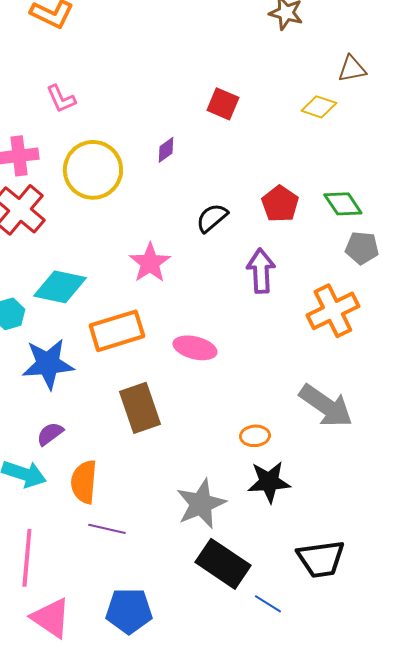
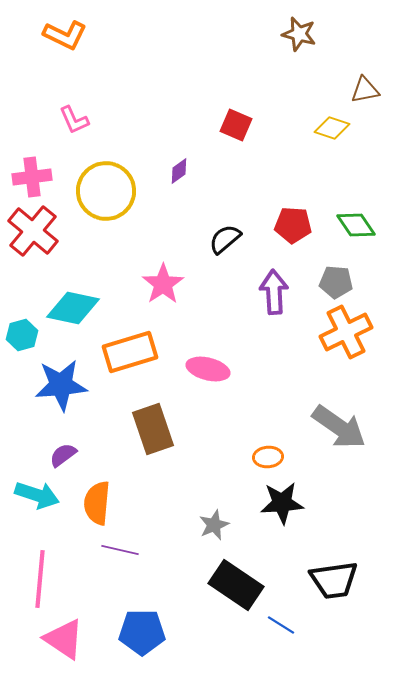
red pentagon: (280, 204) -> (293, 225), turned -30
gray pentagon: (362, 248) -> (336, 282), moved
gray star: (201, 504) -> (214, 525), size x0.6

